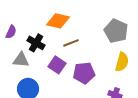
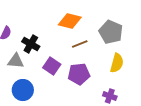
orange diamond: (58, 21) -> (70, 21), moved
brown line: (71, 43) -> (80, 44), moved

